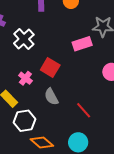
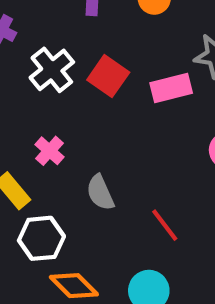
red square: (50, 68) -> (108, 76), moved

